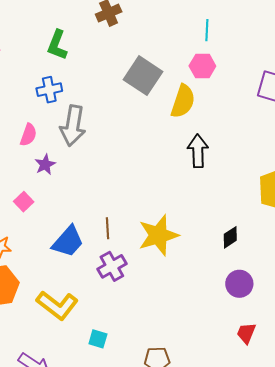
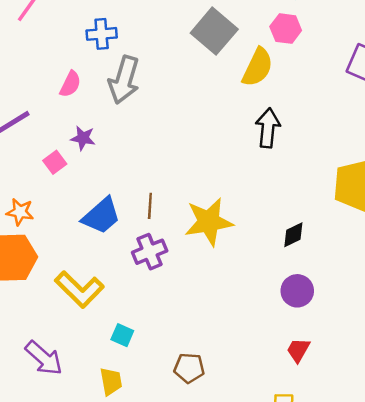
purple star: (45, 165) -> (83, 138), moved, turned 30

